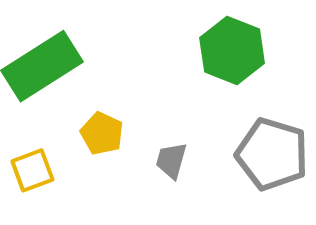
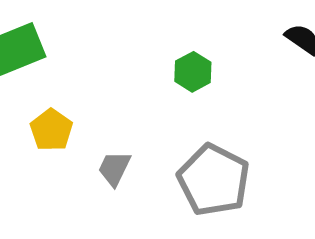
green hexagon: (232, 51) -> (193, 72), size x0.6

